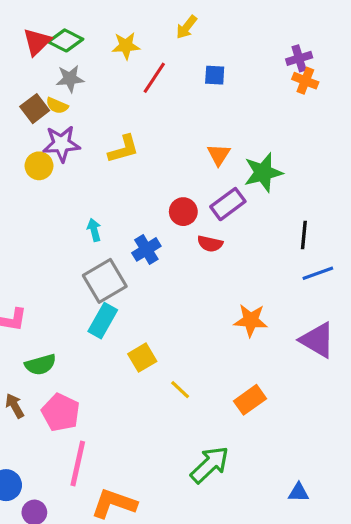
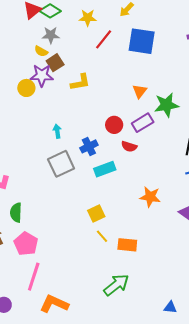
blue square: (215, 75) -> (142, 41), size x2.0
brown square: (35, 109) -> (55, 63), moved
cyan rectangle: (103, 321) -> (105, 169), moved, turned 35
yellow square: (142, 358) -> (96, 214), moved
green semicircle: (40, 365) -> (16, 213), turned 102
orange rectangle: (250, 400) -> (127, 245), moved, turned 36

